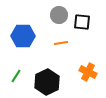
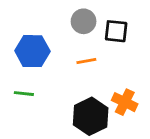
green line: (16, 76) -> (24, 94), moved, turned 64
black hexagon: (47, 82) -> (91, 116), moved

